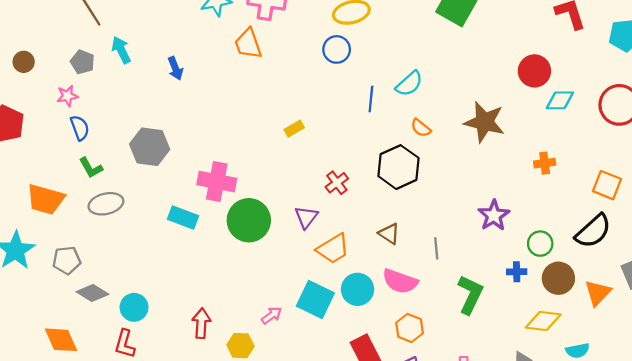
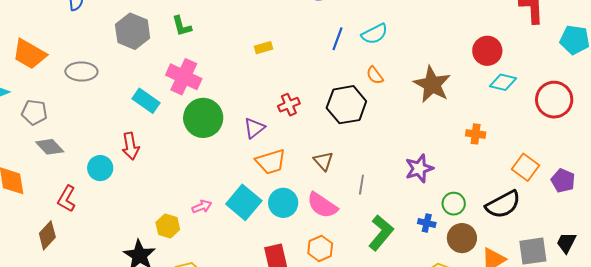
green L-shape: (91, 168) -> (182, 26), moved
cyan circle: (134, 307) -> (100, 168), moved
red arrow: (201, 323) -> (131, 146), moved, turned 152

